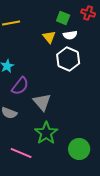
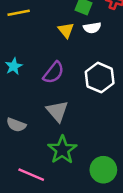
white hexagon: (68, 59) -> (100, 78), moved
purple semicircle: (20, 86) -> (54, 73), moved

